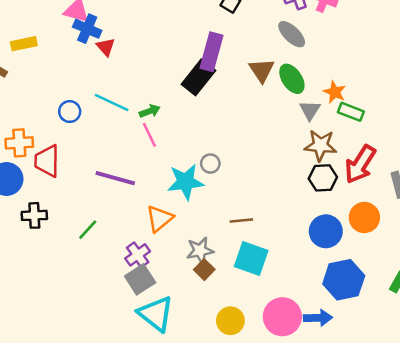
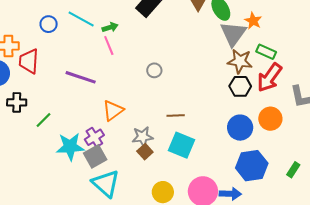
gray triangle: (310, 110) -> (233, 34), size x1.6
green rectangle: (351, 112) -> (266, 52), moved
cyan star: (186, 182) -> (70, 147), moved
green line: (88, 230) -> (44, 120), moved

